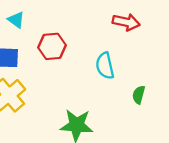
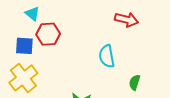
red hexagon: (52, 46) -> (48, 34), moved

